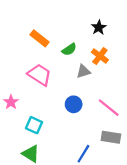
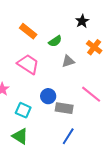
orange cross: (100, 56) -> (94, 47), moved
blue circle: (74, 104) -> (48, 96), moved
gray rectangle: (111, 137) -> (64, 108), moved

